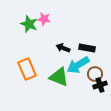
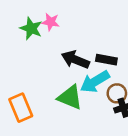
black arrow: (63, 48) -> (75, 60), size x1.5
orange rectangle: (27, 69) -> (21, 108), moved

